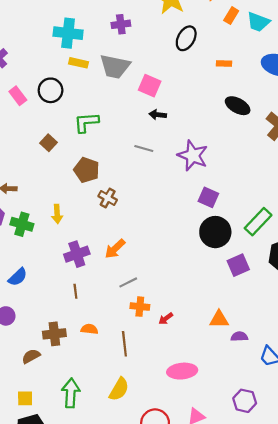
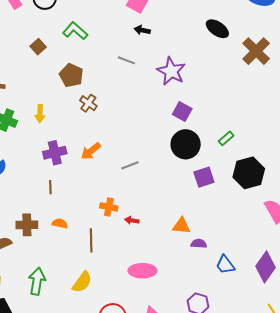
green L-shape: (86, 122) -> (75, 31), turned 40
green rectangle: (258, 222) -> (226, 138), size x0.6
gray line: (128, 282) -> (130, 165), moved
red arrow: (166, 318) -> (132, 220), turned 40

